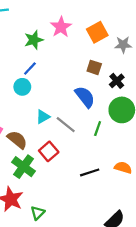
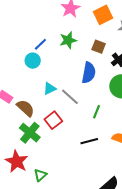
green star: (34, 40) -> (68, 40), moved
blue semicircle: (85, 97) -> (89, 73), turned 45
green line: (98, 129) -> (96, 112), moved

